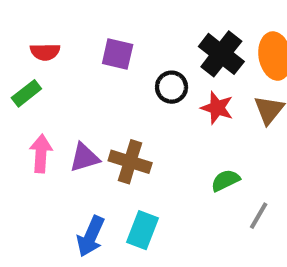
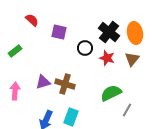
red semicircle: (45, 52) -> (32, 20), moved, turned -136
pink arrow: (41, 153) -> (15, 91), moved
green semicircle: (225, 180) -> (111, 93), size x1.5

